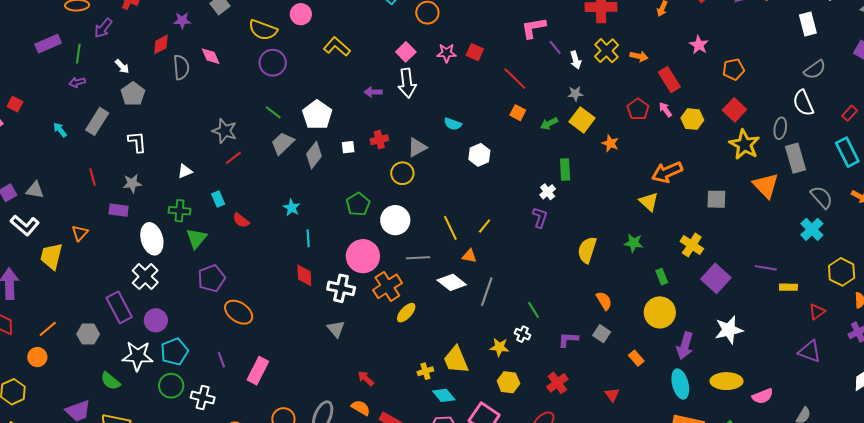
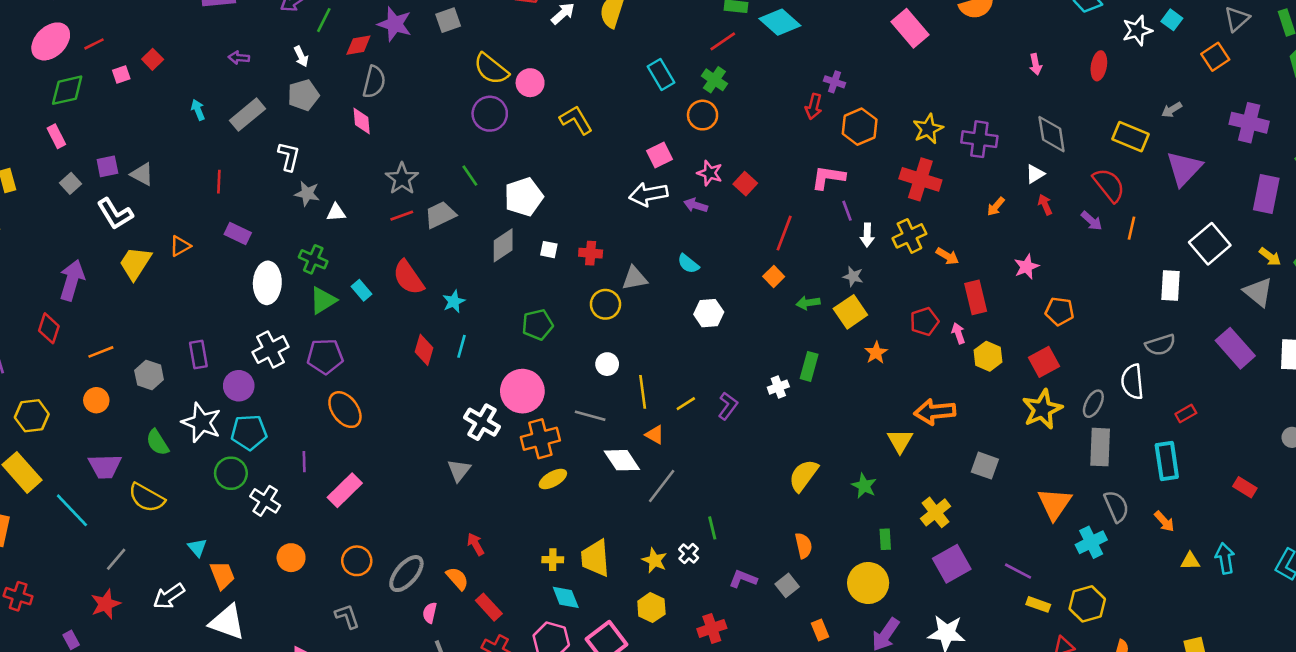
pink circle: (301, 14) -> (530, 83), moved
purple star: (182, 20) -> (395, 24), size x1.5
green line: (78, 54) -> (324, 20), moved
pink diamond: (211, 56) -> (362, 121), moved
red line: (515, 79) -> (784, 233), turned 48
white arrow: (407, 83) -> (648, 194), turned 68
purple arrow: (373, 92) -> (696, 205), moved
gray trapezoid: (283, 143) -> (440, 215), moved
gray star: (132, 183) -> (307, 194), moved
orange triangle: (766, 186) -> (1055, 504), moved
cyan rectangle: (218, 199) -> (361, 290), moved, turned -35
purple L-shape: (540, 217) -> (728, 406), moved
red semicircle: (241, 220) -> (408, 277), moved, size x1.6
white circle: (395, 220) -> (607, 364), moved, size x0.6
yellow hexagon: (842, 272) -> (1087, 604), moved
red diamond: (304, 275) -> (424, 350), moved
white cross: (145, 277) -> (271, 350), moved
purple rectangle: (119, 307) -> (198, 355), size x0.7
orange circle: (37, 357) -> (96, 400), moved

